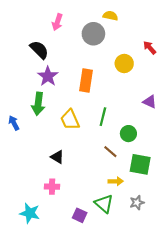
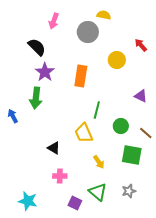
yellow trapezoid: (70, 120) -> (84, 133), moved
brown line: (110, 152) -> (146, 133), moved
yellow arrow: (116, 181) -> (99, 162), moved, turned 56
pink cross: (52, 187) -> (60, 176), moved

